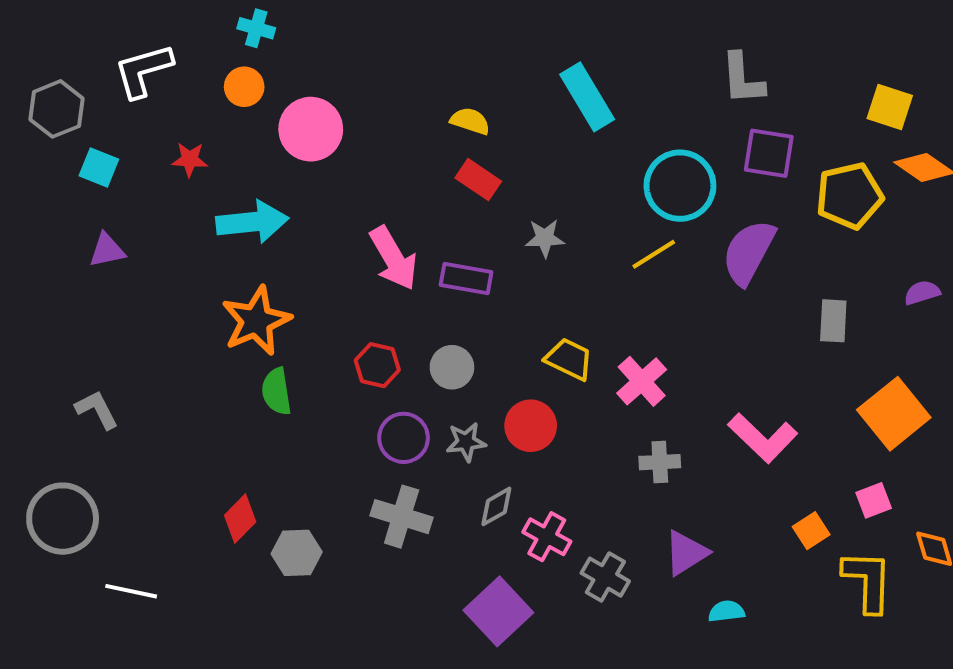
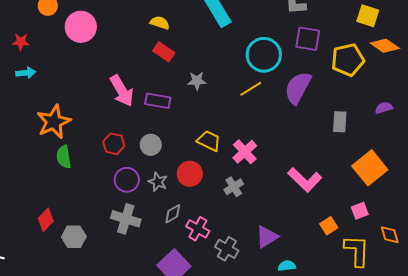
cyan arrow: (252, 222) -> (26, 73), moved, size x0.6
gray star: (466, 442) -> (158, 182), turned 30
gray cross: (660, 462) -> (234, 187), moved, turned -30

